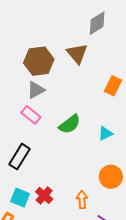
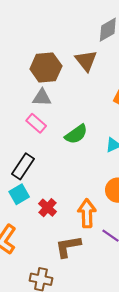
gray triangle: (36, 90) -> (42, 98), turned 30
cyan square: (20, 198) -> (19, 194), moved, turned 36
orange arrow: (82, 200) -> (87, 213), size x1.5

